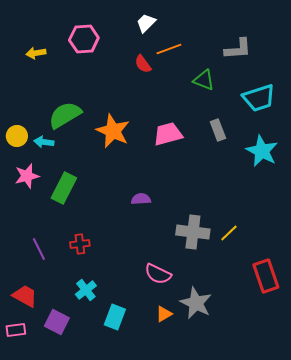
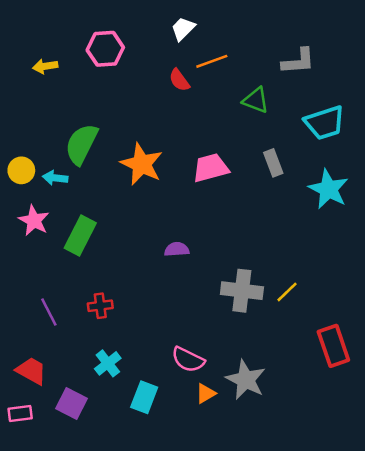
green semicircle: (65, 115) -> (81, 144), turned -32
pink star: (27, 176) -> (34, 220), turned -30
pink semicircle: (158, 274) -> (188, 360), moved

